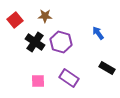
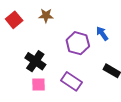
black cross: (35, 42) -> (35, 61), moved
purple hexagon: (61, 42) -> (78, 43), moved

